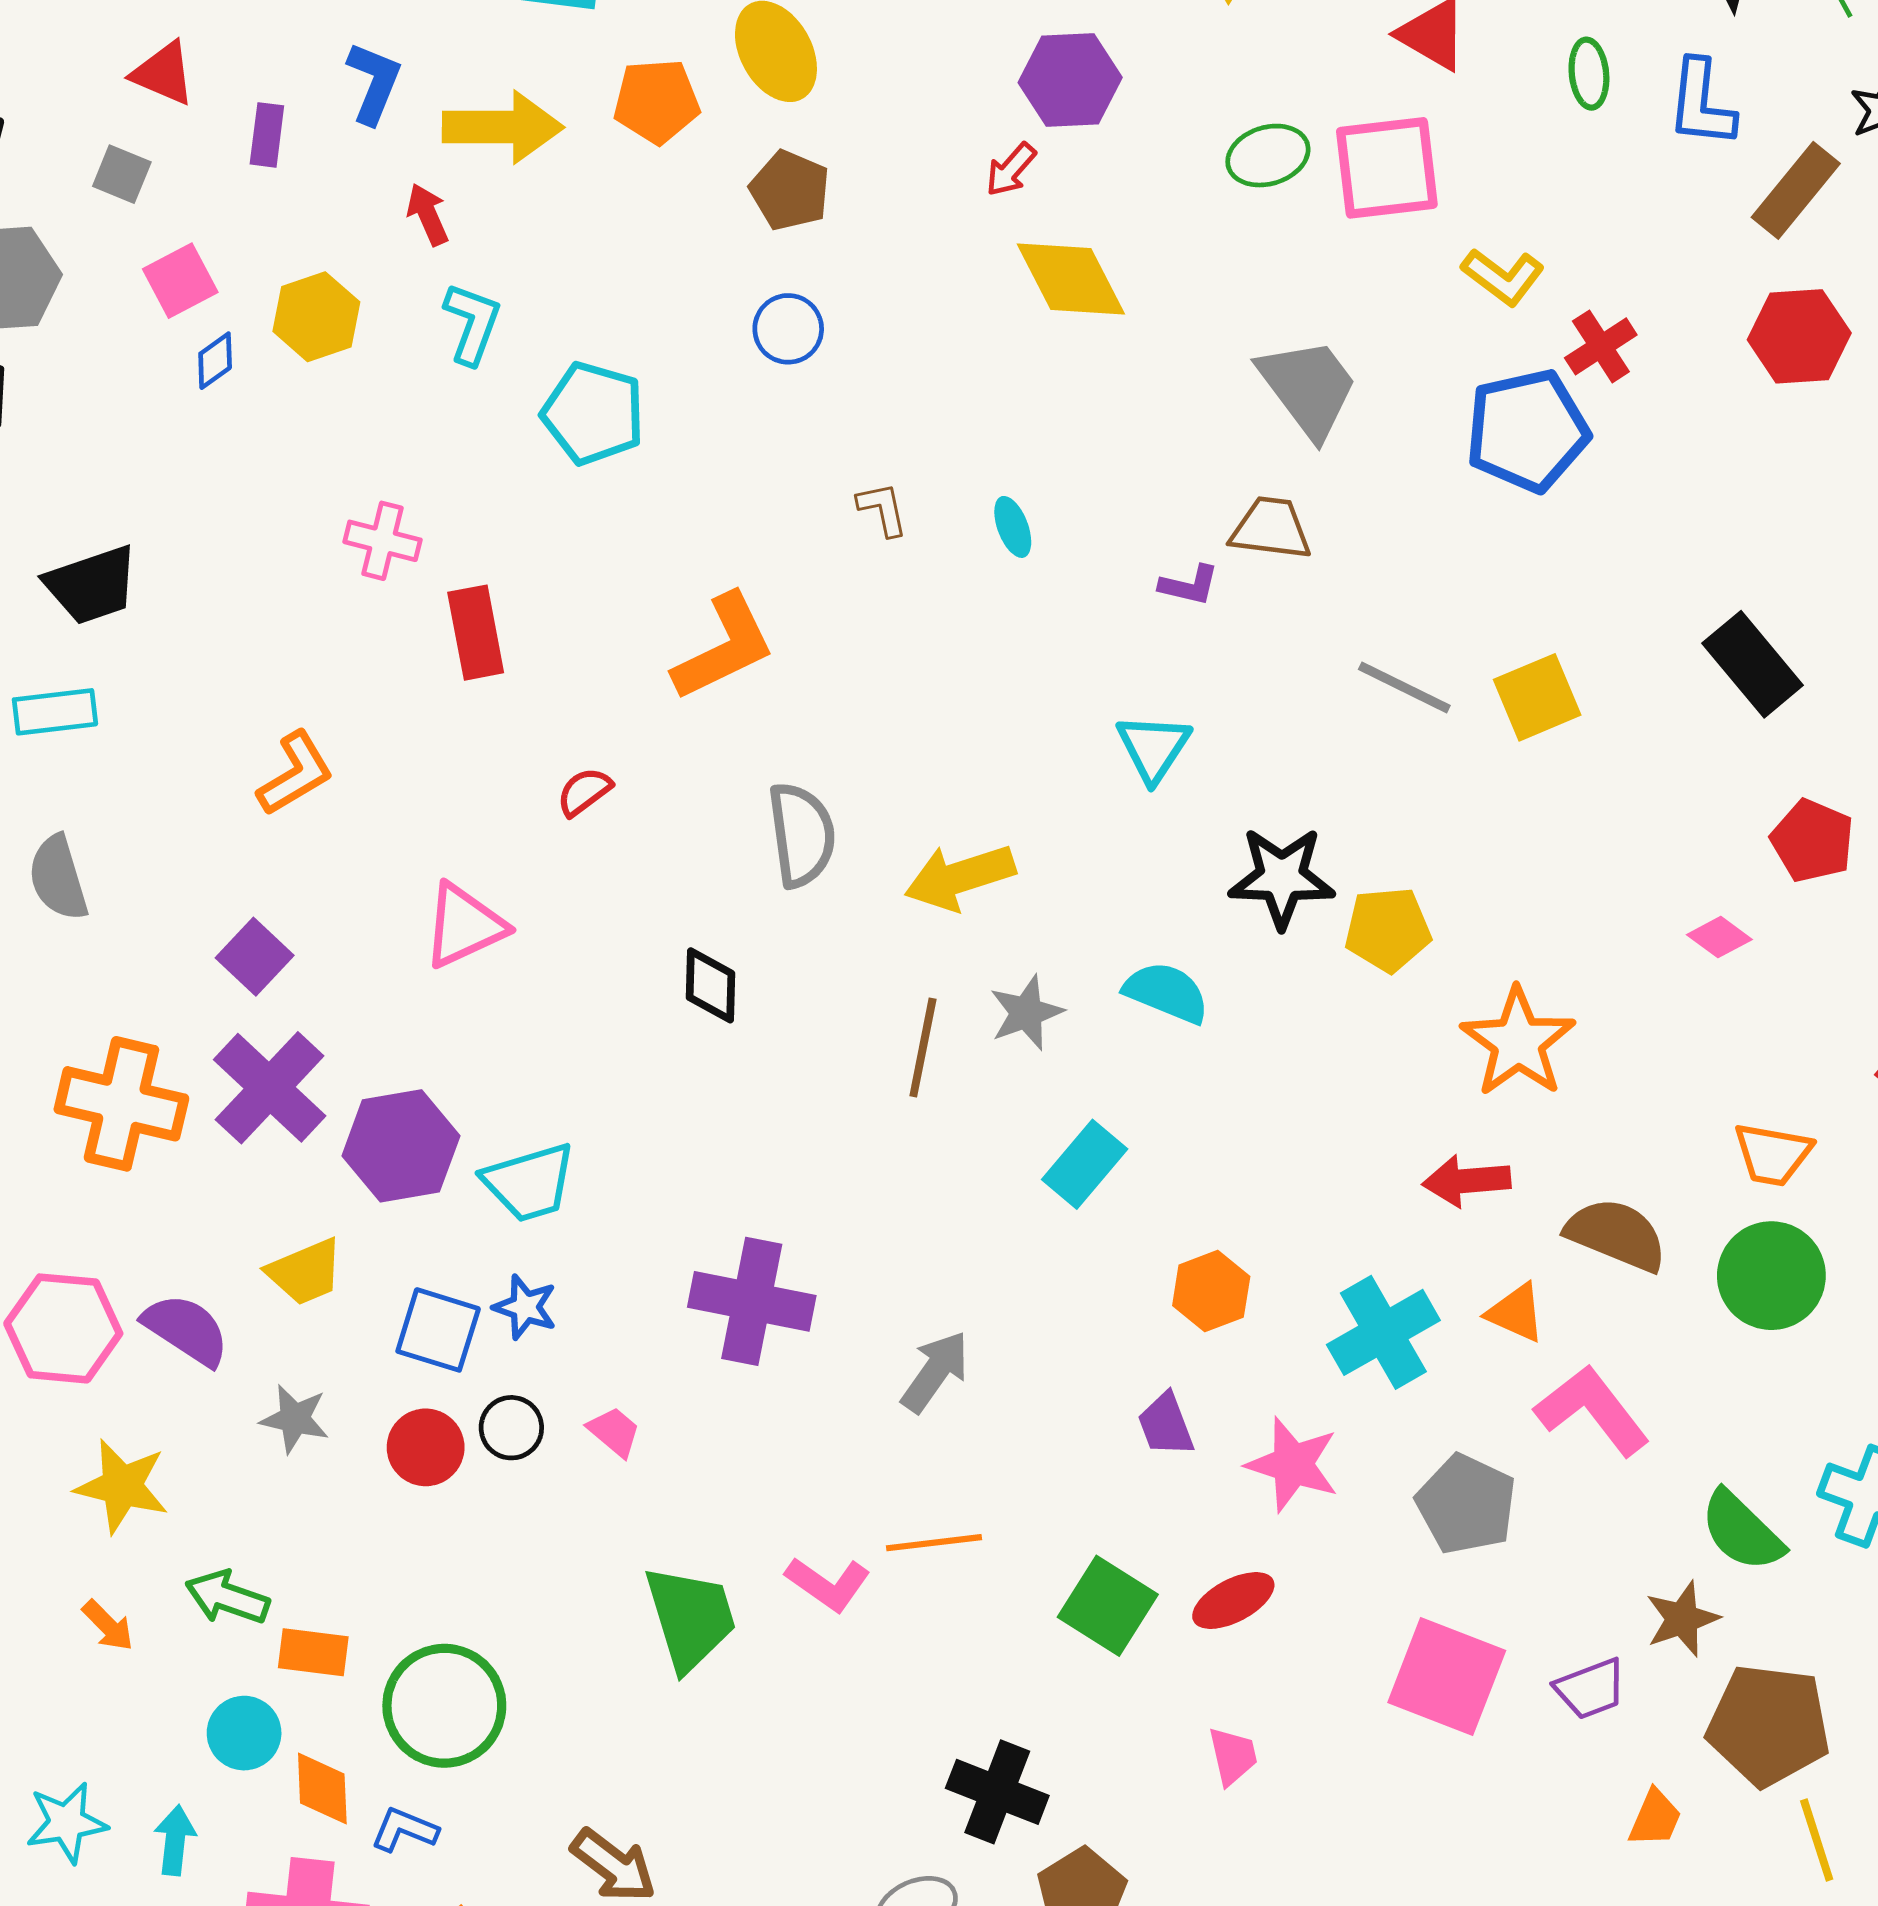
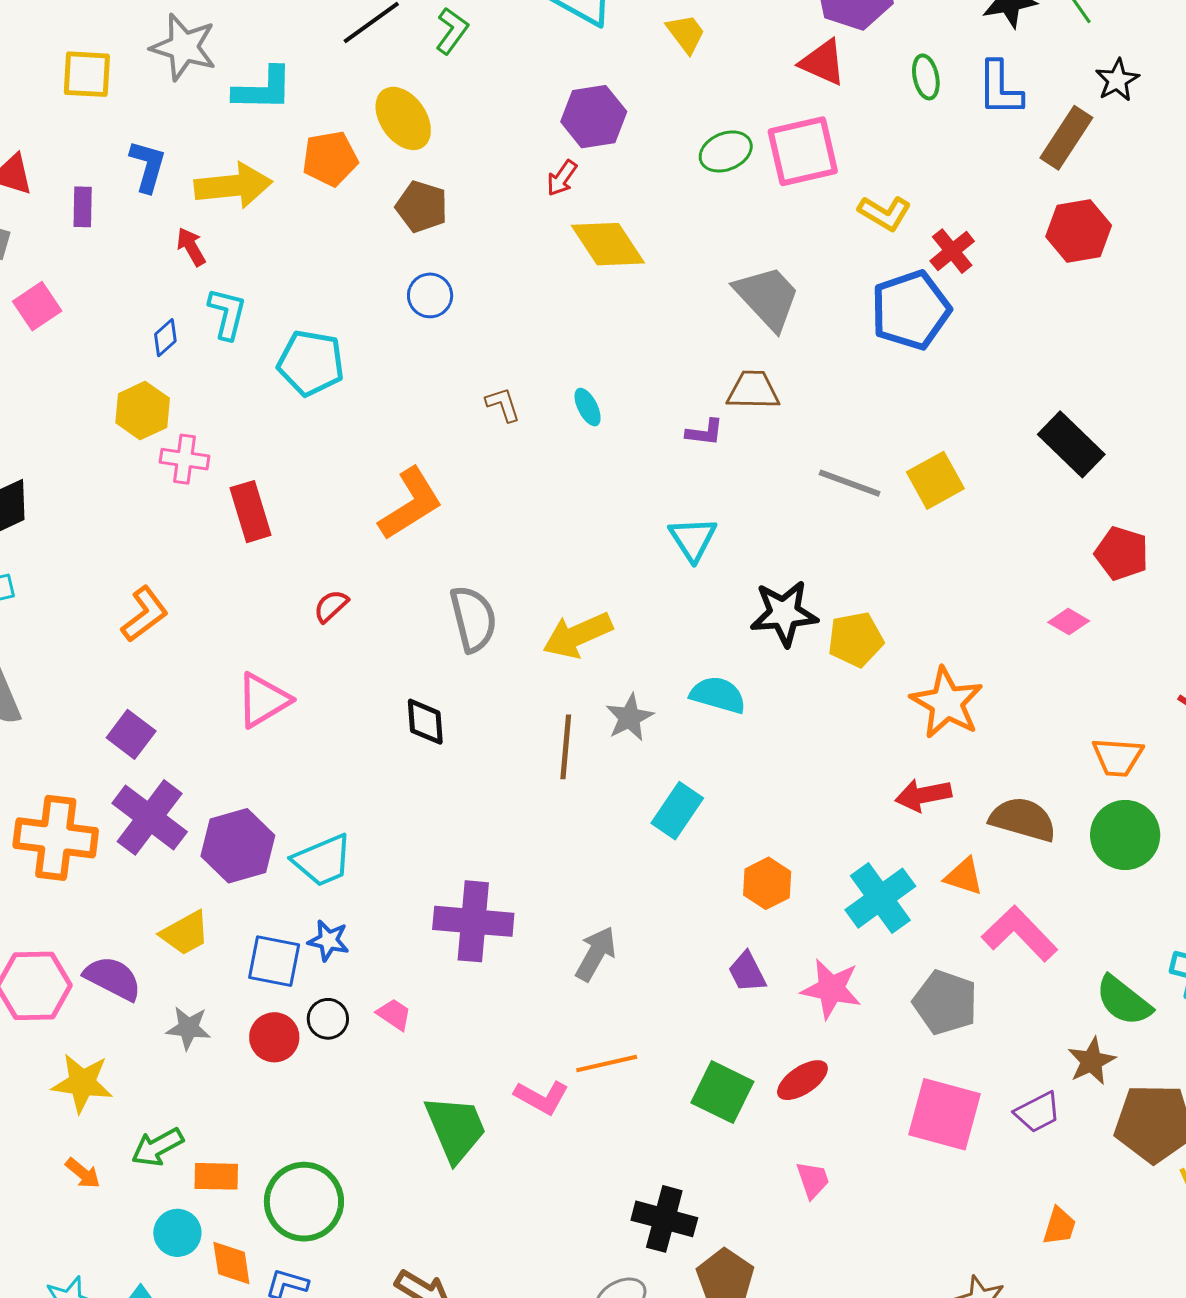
yellow hexagon: (316, 317) -> (143, 411), moved
blue diamond: (215, 361) -> (165, 338), moved
green arrow: (227, 1597) -> (157, 1147), turned -42
orange trapezoid: (1655, 1818) -> (1059, 1226), moved

